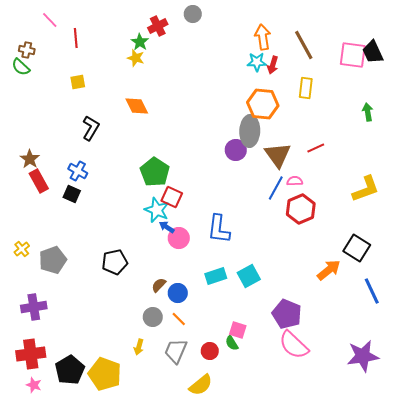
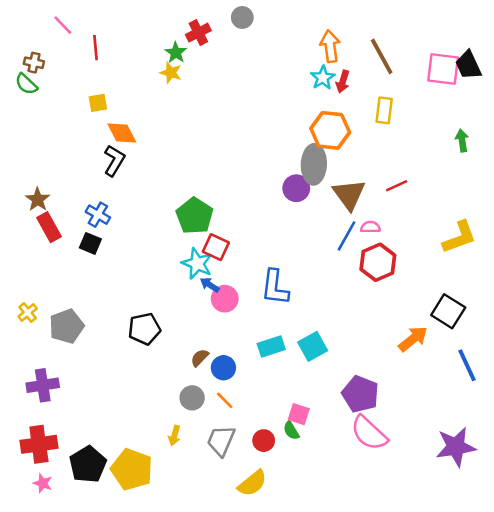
cyan star: (257, 62) -> (323, 78), turned -30
orange diamond: (137, 106) -> (122, 133), moved

